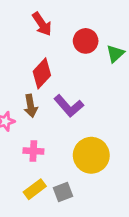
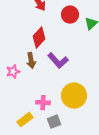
pink cross: (33, 151) -> (43, 103), moved
yellow rectangle: (35, 189) -> (25, 120), moved

